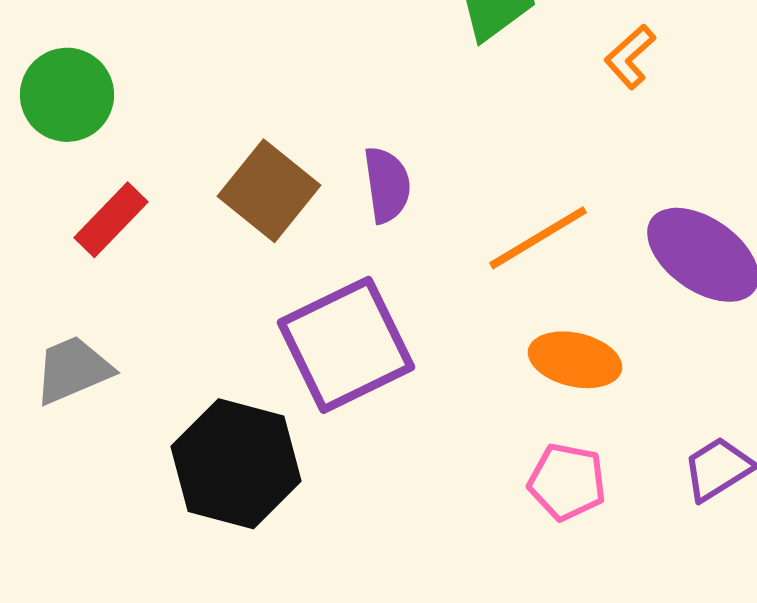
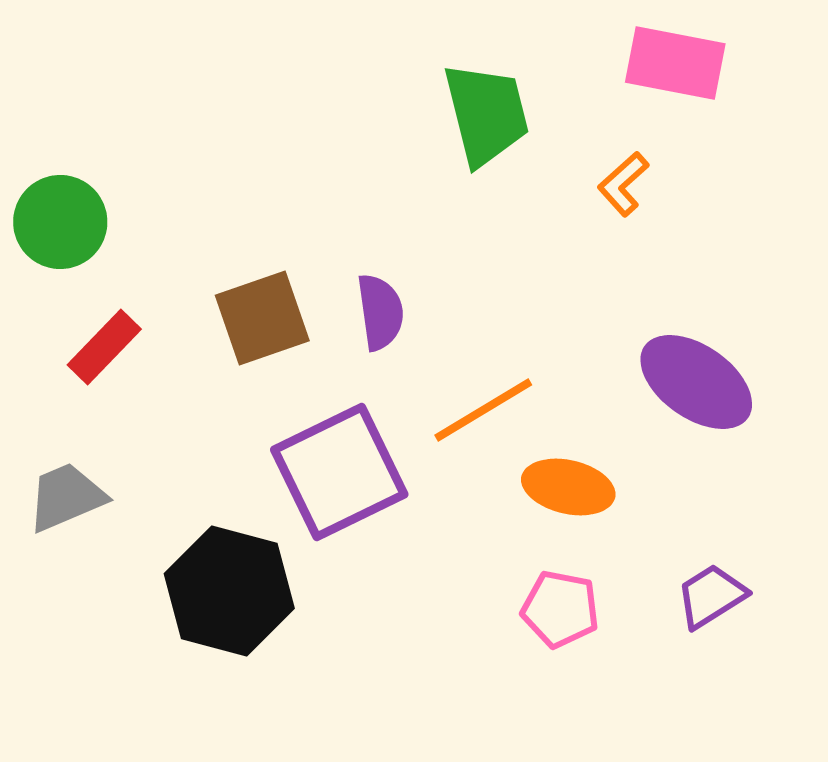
brown square: (269, 191) -> (262, 318), turned 32
orange line: (538, 238) -> (483, 410), moved

